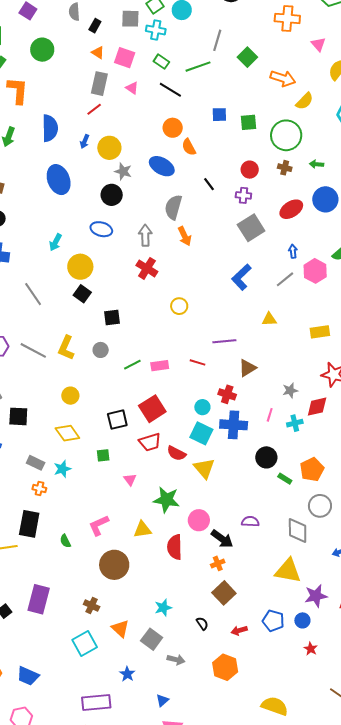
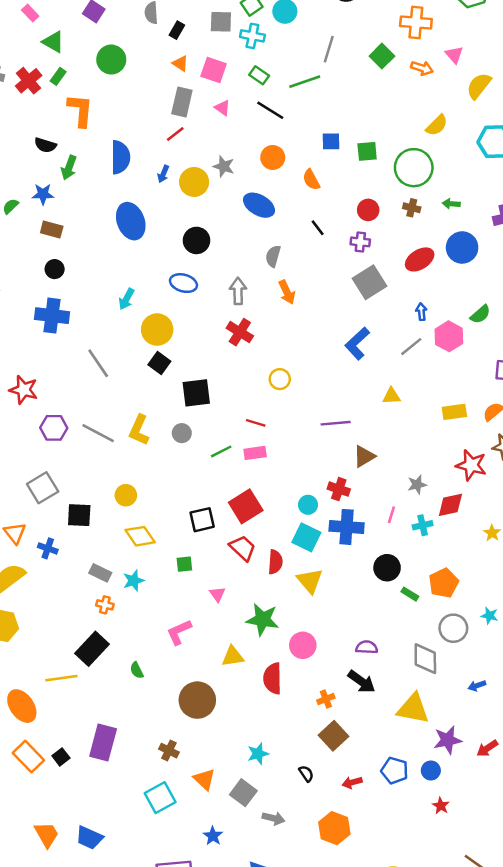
green square: (247, 57) -> (382, 56), moved
orange arrow: (283, 78) -> (422, 68), moved, size x0.7
orange semicircle: (189, 147) -> (311, 180), moved
gray star: (123, 171) -> (224, 166), moved
gray semicircle: (173, 207) -> (273, 256), size x0.7
black square: (112, 318) -> (196, 393), size x1.4
red line: (198, 362) -> (256, 423), moved
yellow circle: (70, 396) -> (126, 495), moved
red trapezoid: (150, 442) -> (243, 548), turned -120
red semicircle: (176, 453) -> (275, 562), turned -114
black rectangle: (29, 524) -> (92, 649), turned 32
pink L-shape: (99, 525) -> (179, 632), moved
black arrow: (222, 539) -> (362, 682), moved

